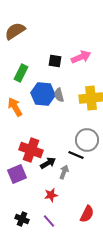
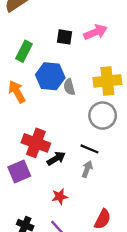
gray semicircle: (59, 95) -> (69, 87), moved
gray circle: (87, 140) -> (103, 116), moved
gray arrow: (64, 172) -> (87, 169), moved

